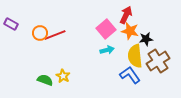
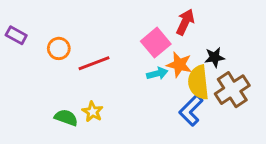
orange star: (130, 31) -> (179, 65), moved
red line: (55, 35) -> (94, 63), moved
blue L-shape: (130, 75) -> (191, 110), turned -100

